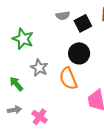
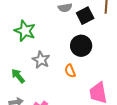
orange semicircle: (68, 79) -> (70, 71), size x0.6

